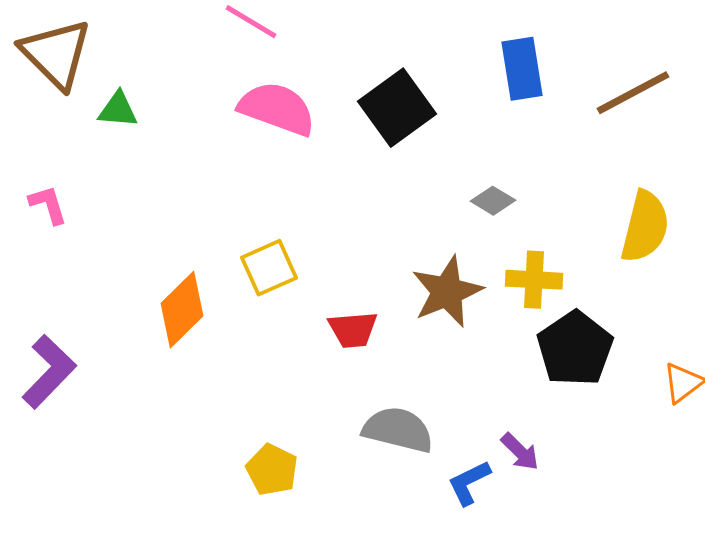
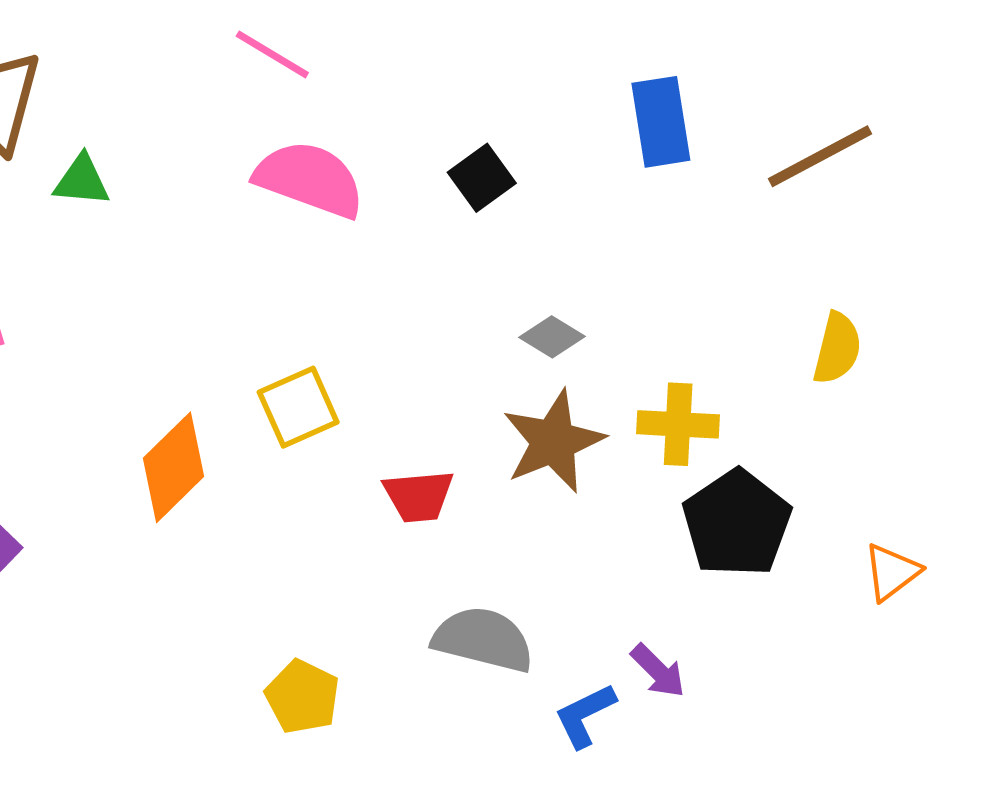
black square: (397, 108) -> (482, 178), size x0.6
gray diamond: (493, 201) -> (552, 337), moved
yellow semicircle: (645, 227) -> (837, 348), size x0.7

